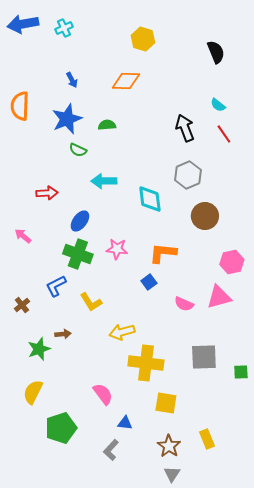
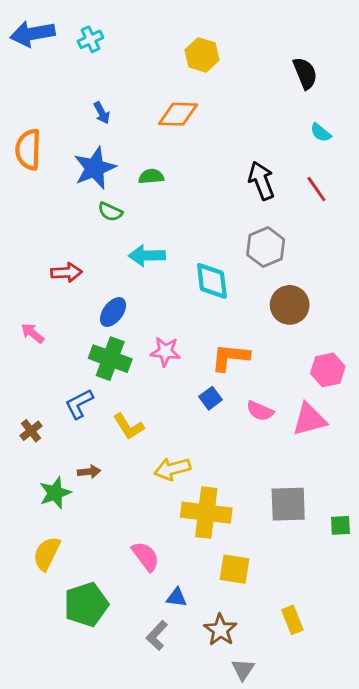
cyan semicircle: (218, 105) -> (321, 133), moved
pink semicircle: (184, 304) -> (260, 411), moved
brown star: (169, 446) -> (220, 630), moved

